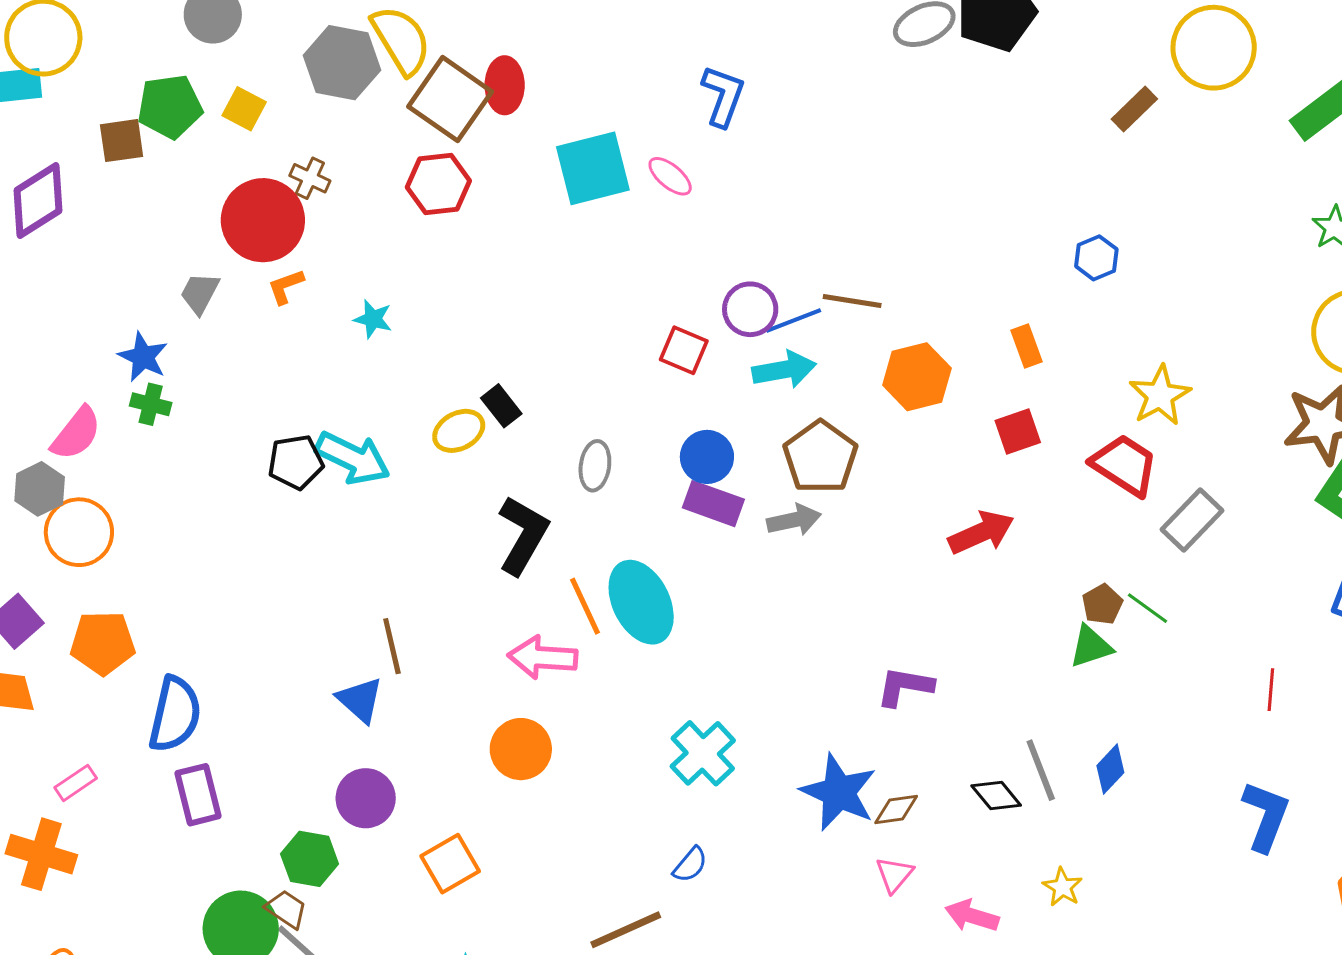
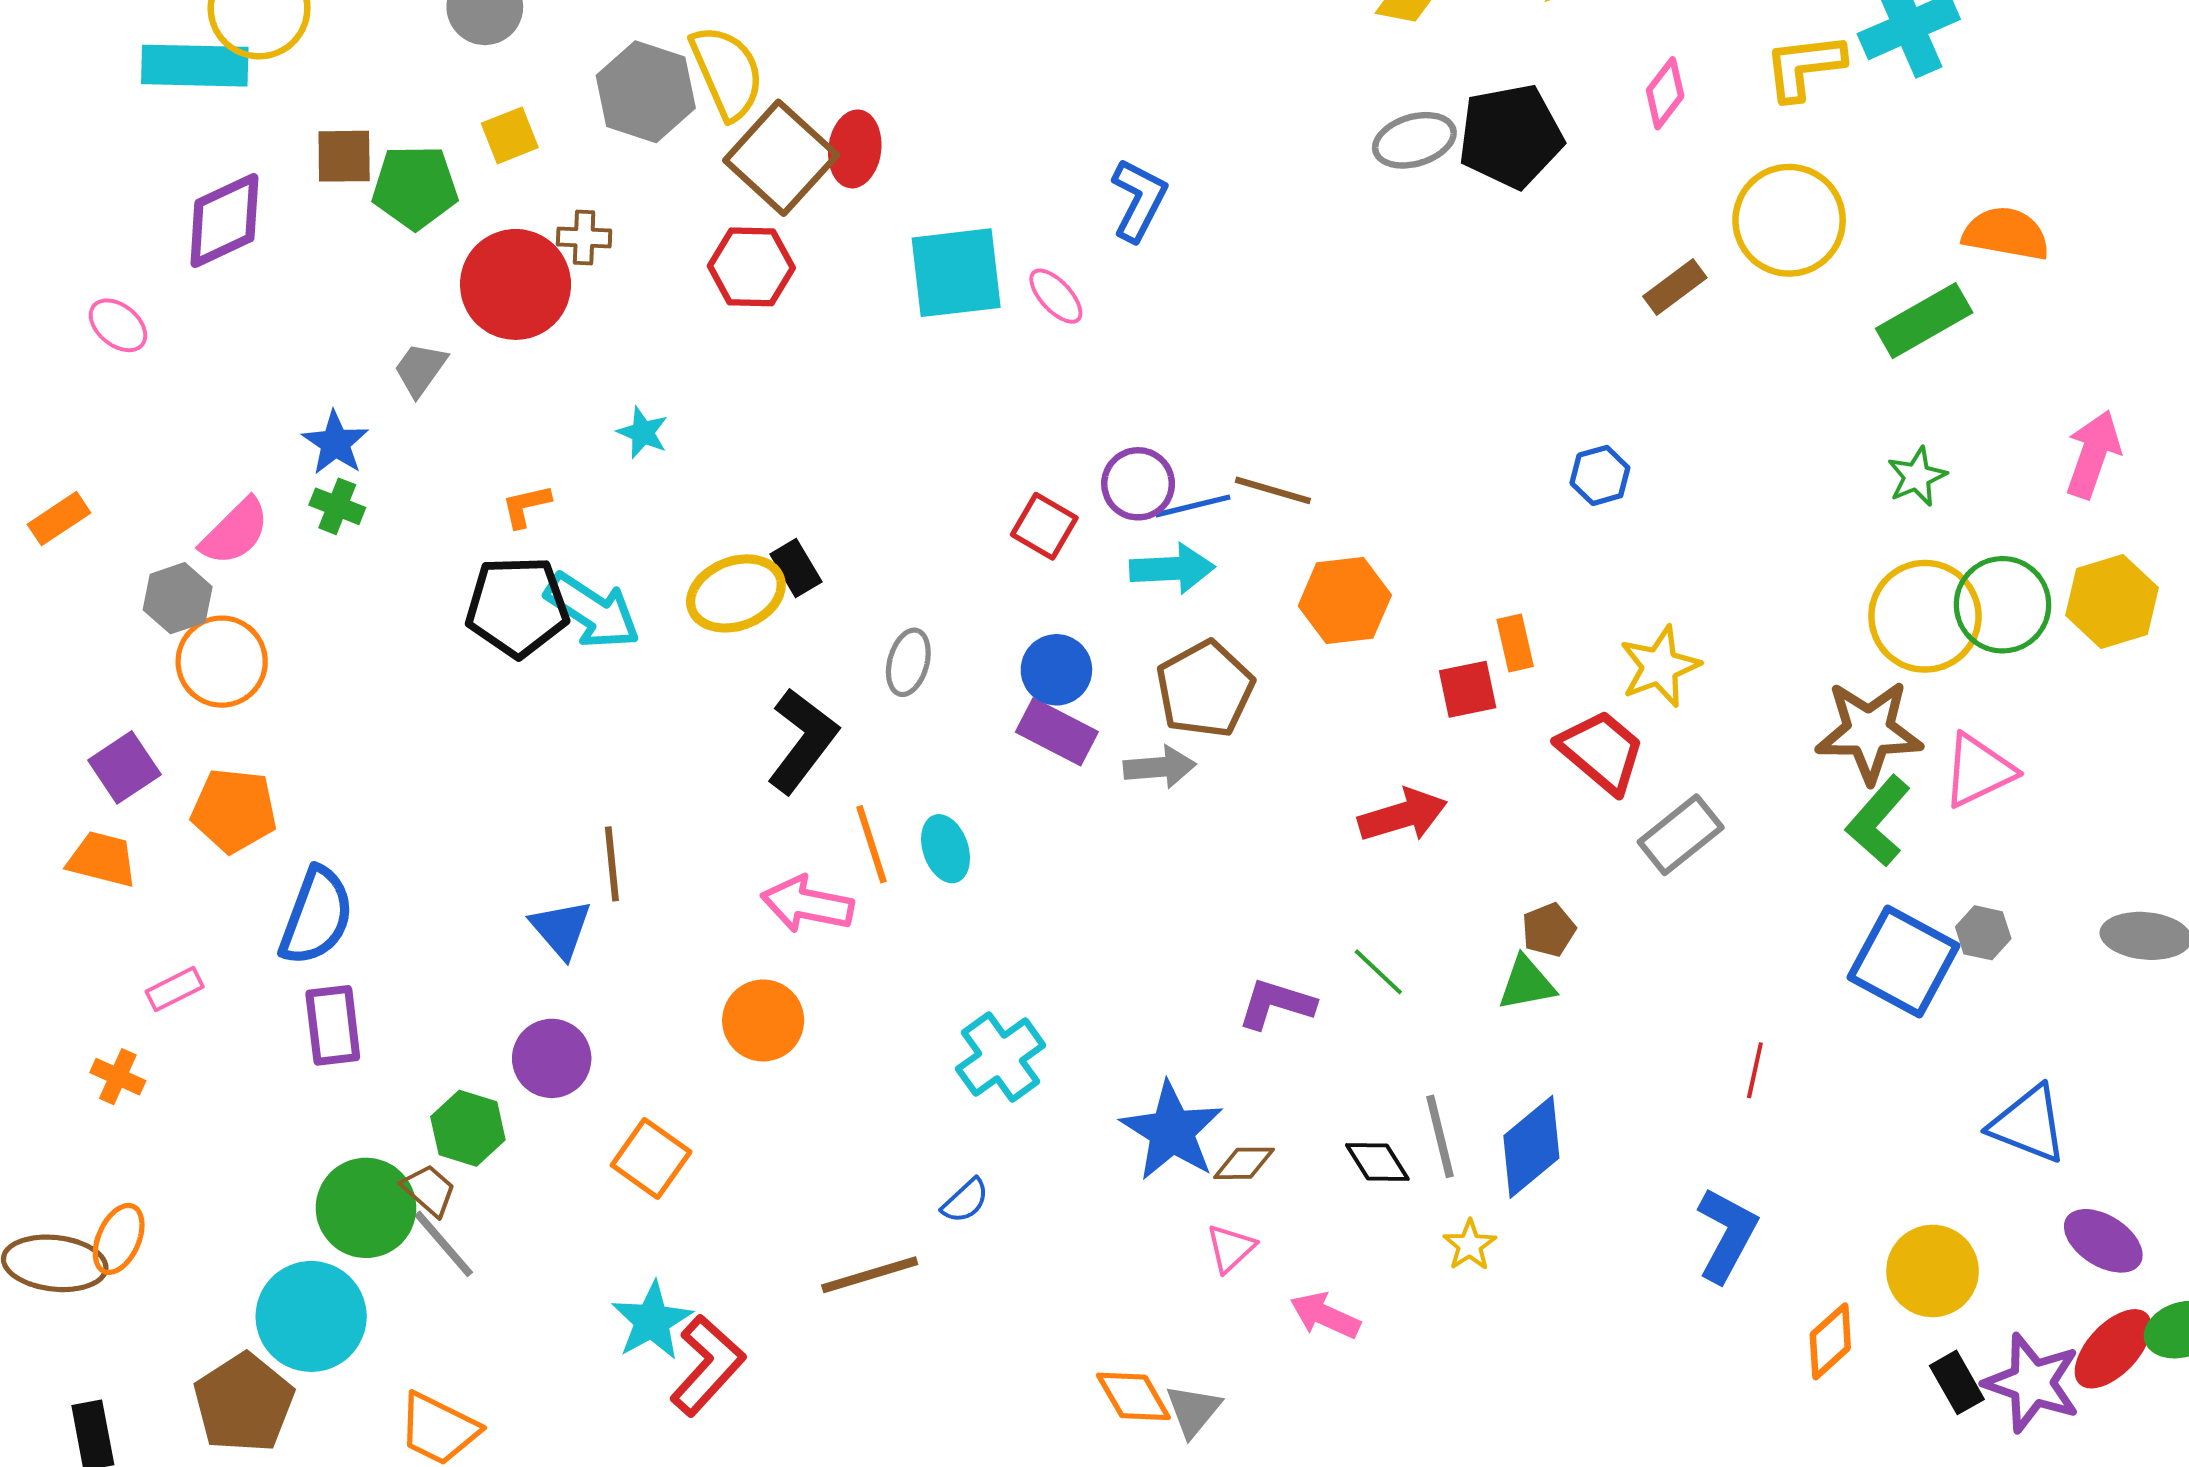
green pentagon: (170, 106) -> (415, 187), moved
yellow square: (244, 109) -> (510, 135), turned 33
brown cross: (310, 178) -> (584, 238), turned -30
orange L-shape: (286, 286) -> (526, 506), moved
orange rectangle: (1026, 346) -> (1515, 643), moved
yellow ellipse: (459, 431) -> (736, 593), size x1.4
black pentagon: (296, 462) -> (517, 607), size x1.4
cyan ellipse: (641, 602) -> (946, 849), size x0.6
green line: (1147, 608) -> (1378, 972), moved
blue diamond: (1110, 769) -> (1531, 1147), size x1.6
orange cross: (41, 854) -> (118, 1077), size x0.6
orange square: (450, 864) -> (651, 1158), turned -32
yellow star: (1062, 887) -> (1470, 1245), moved

